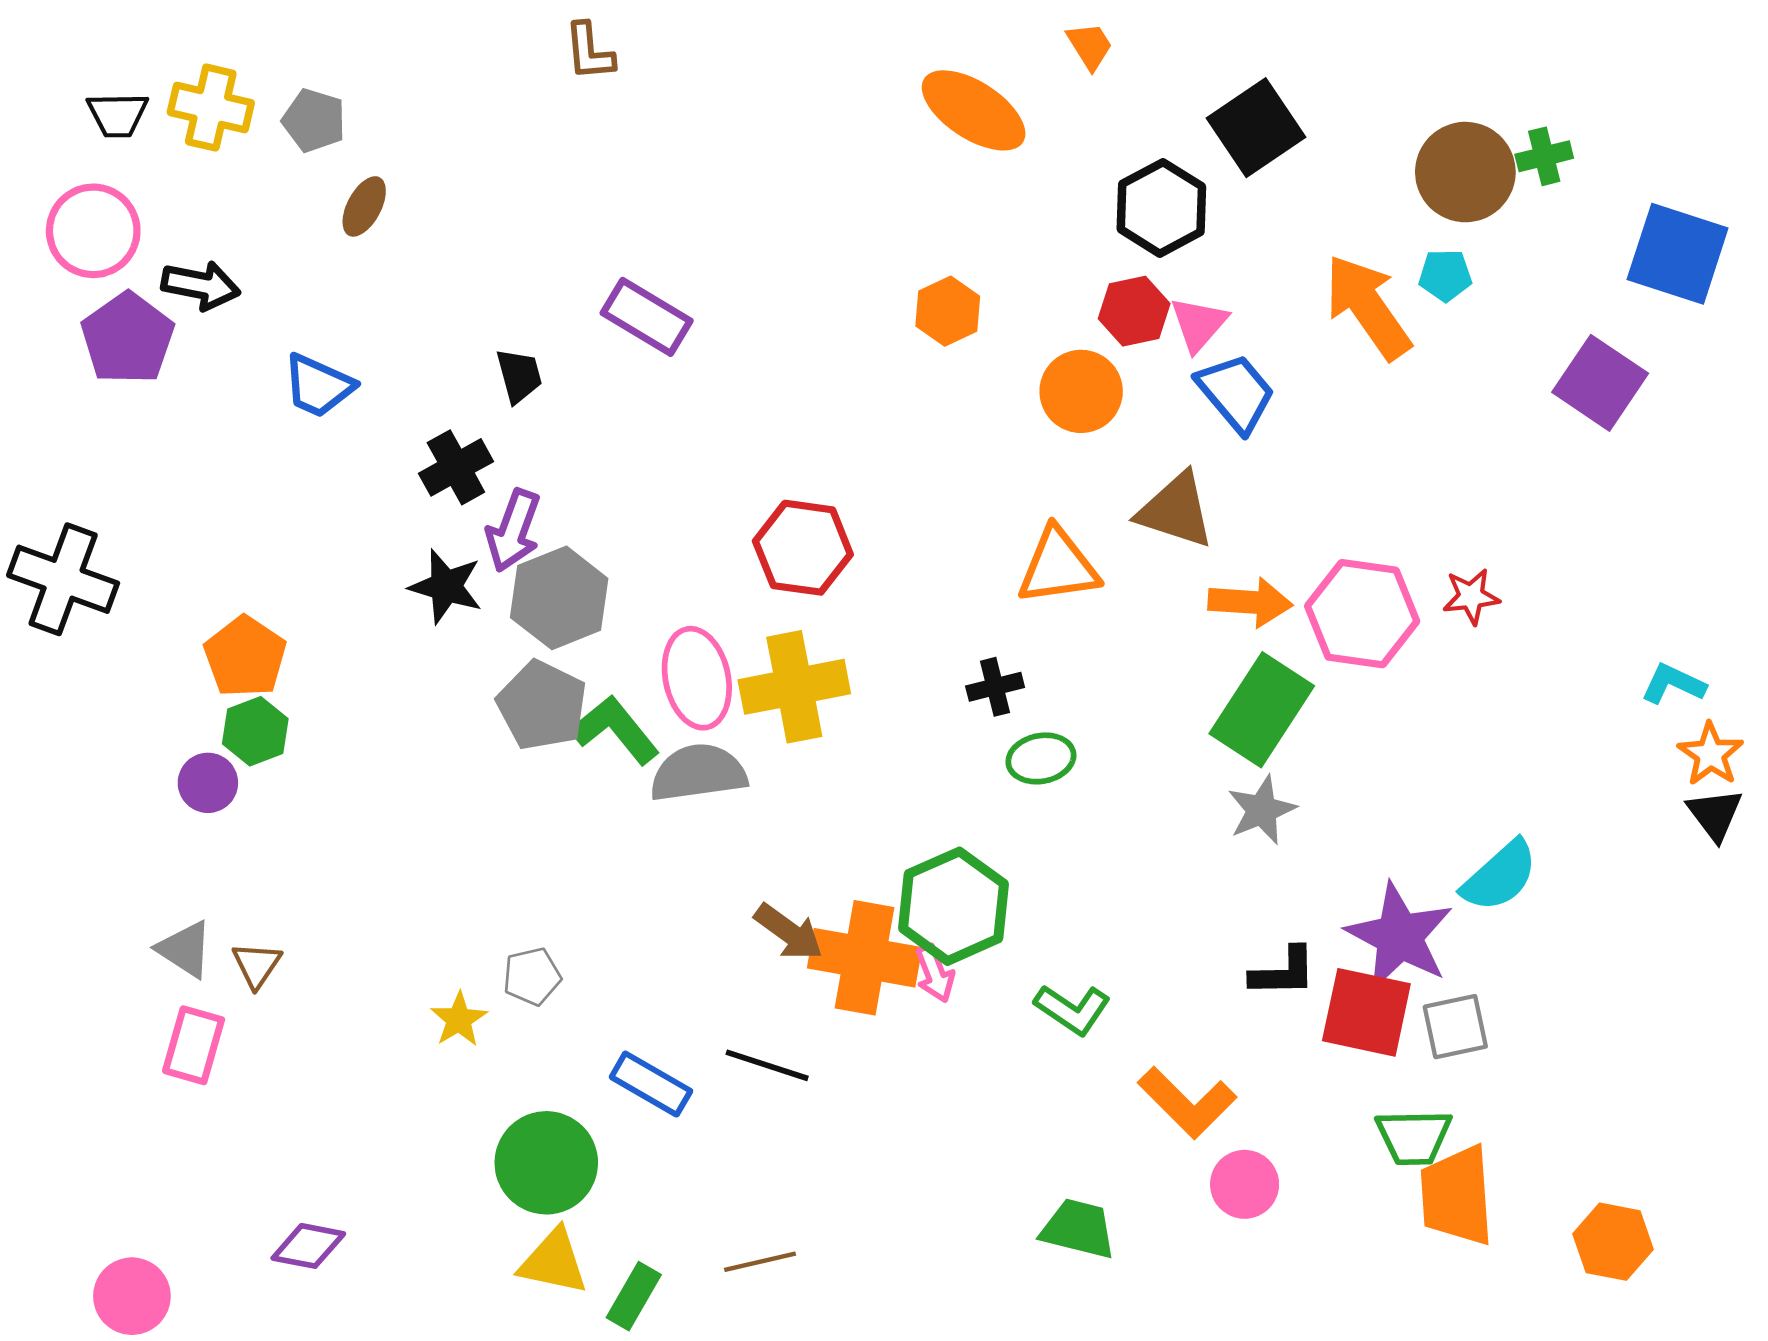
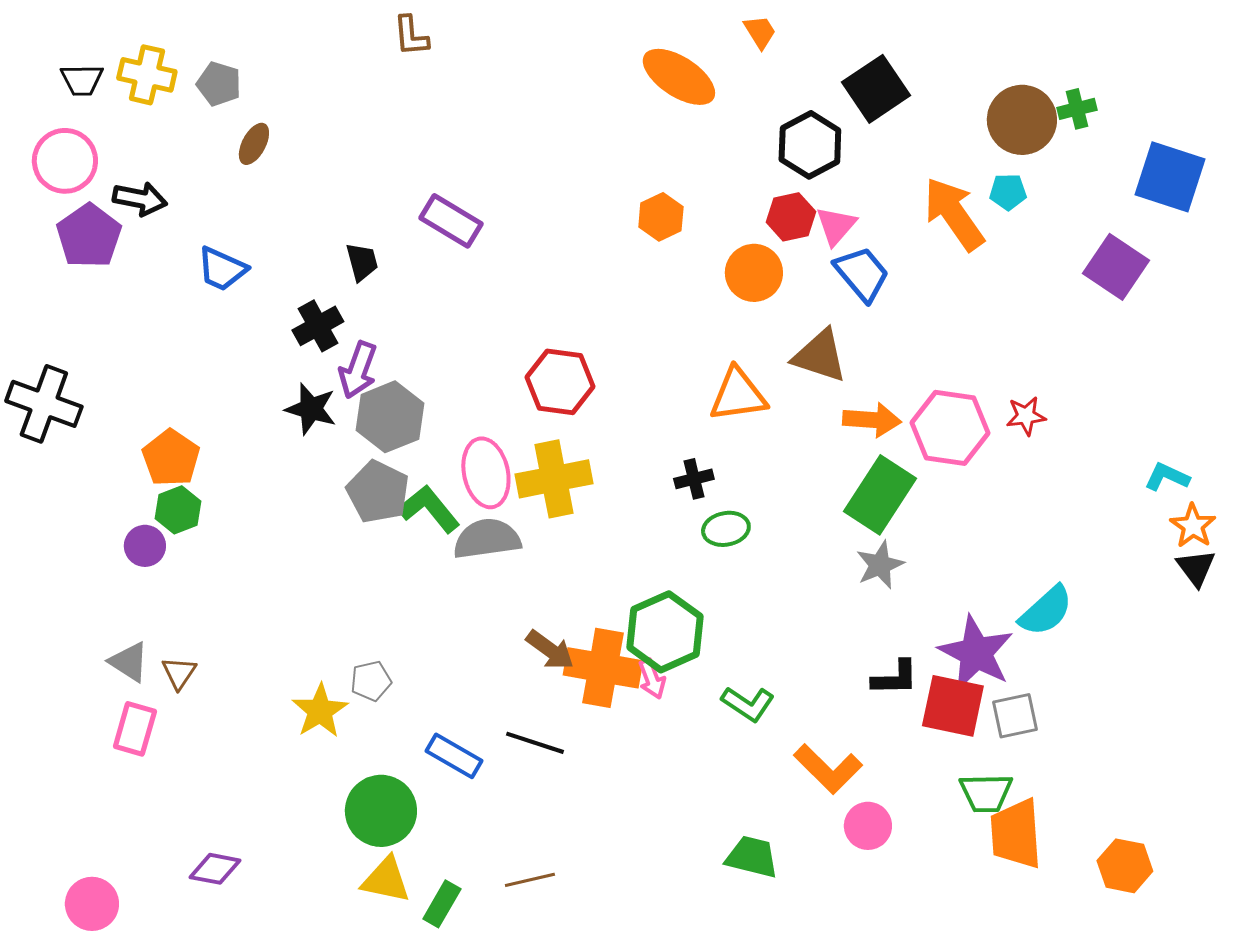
yellow star: (459, 1019) -> (320, 711), size x1.4

